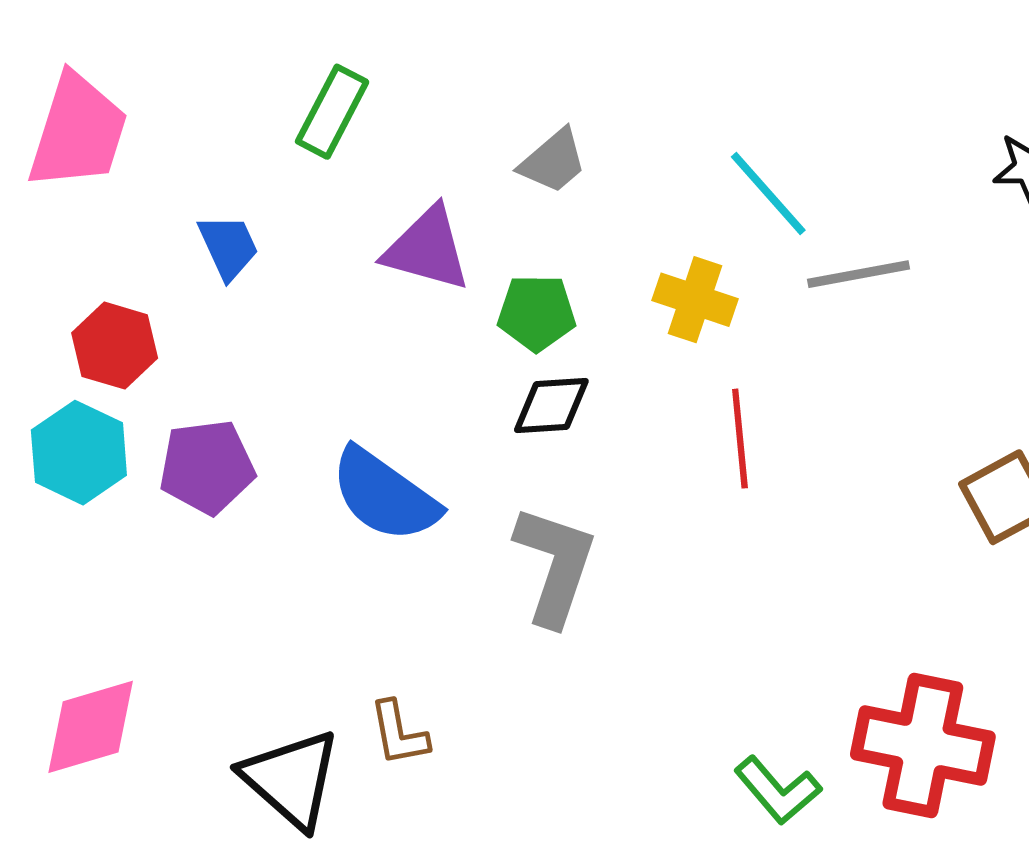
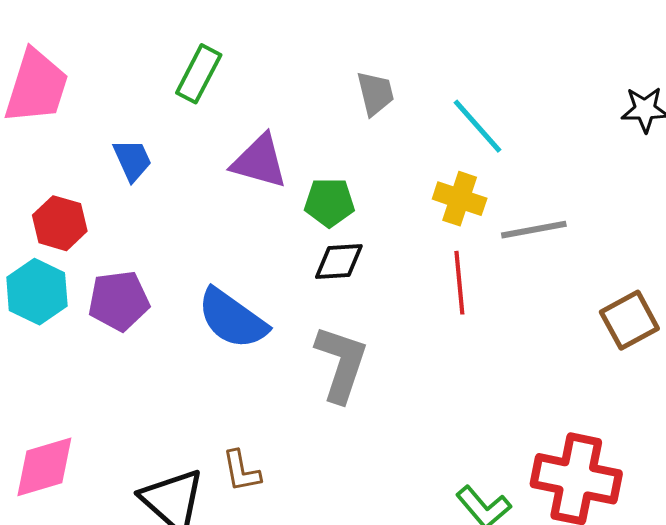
gray trapezoid: (553, 161) -> (375, 93), moved, turned -63
gray line: (859, 274) -> (534, 230), moved
yellow cross: (695, 300) -> (460, 199), moved

